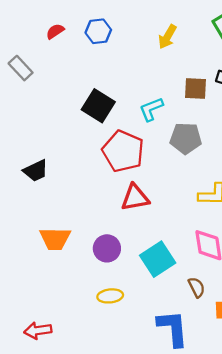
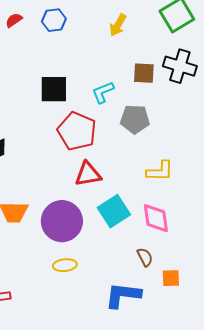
black square: (98, 106) -> (54, 89), turned -32
purple circle: (107, 248) -> (62, 221), size x1.6
cyan square: (158, 259) -> (114, 211), moved
blue L-shape: (173, 328) -> (123, 295), turned -78

